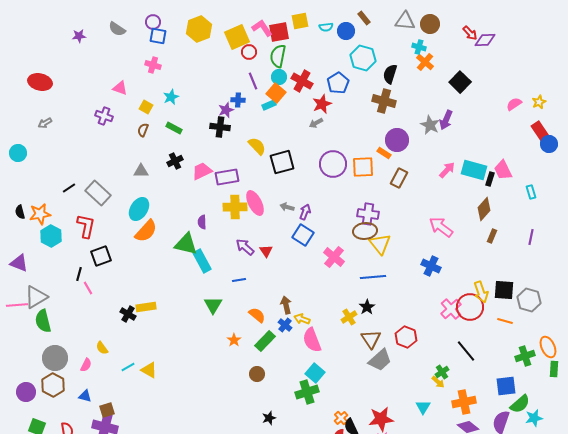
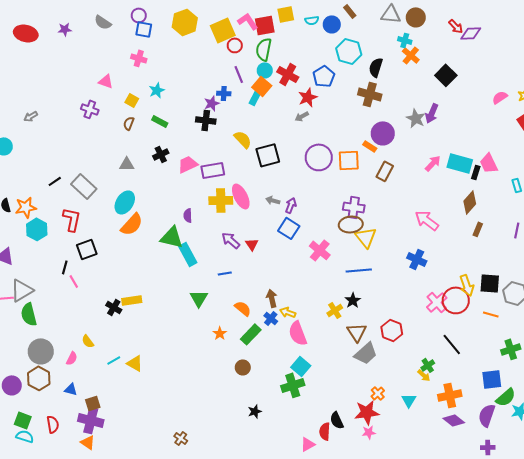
red ellipse: (40, 82) -> (26, 33), moved
cyan rectangle: (269, 105) -> (255, 98), turned -40
orange cross: (341, 418) -> (378, 393), moved

